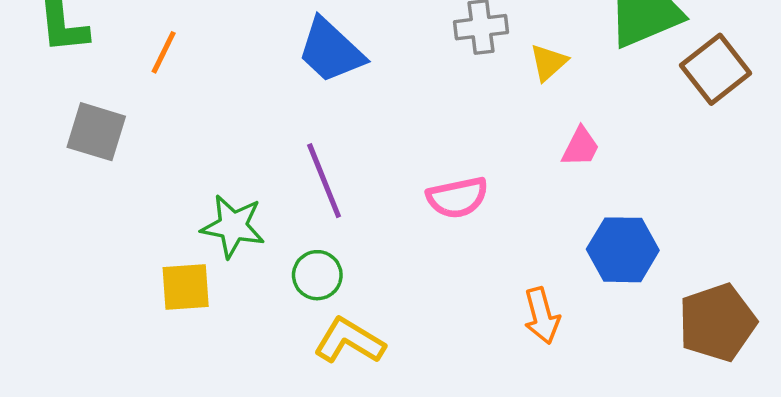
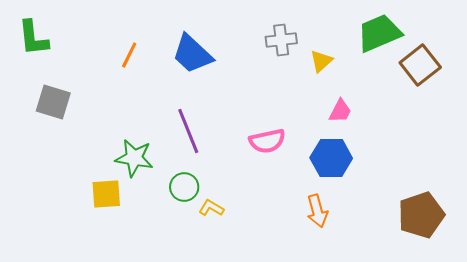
orange line: (164, 52) -> (129, 55), moved
blue hexagon: (623, 250) -> (331, 158), moved
yellow L-shape: (349, 341) -> (211, 208), moved, size x0.6

